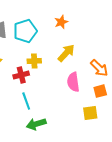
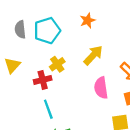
yellow cross: (34, 61) -> (57, 64), turned -32

